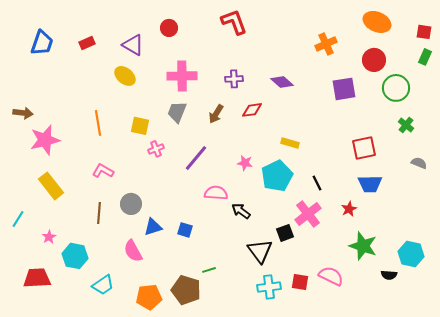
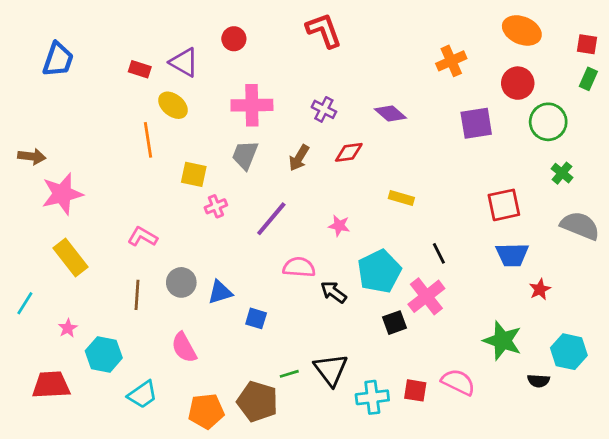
red rectangle: (87, 43) -> (140, 69), moved, turned 42
purple cross: (234, 79) -> (324, 109), turned 30
orange line: (98, 123) -> (148, 140), moved
gray semicircle: (419, 163) -> (580, 226), size x1.8
cyan pentagon: (277, 176) -> (379, 271), moved
red star: (349, 209) -> (540, 289), moved
blue triangle: (153, 227) -> (220, 292), moved
black triangle: (260, 251) -> (331, 370), moved

